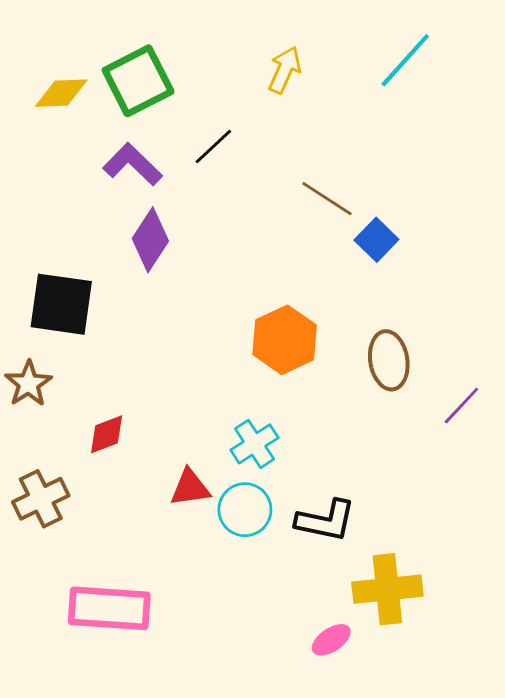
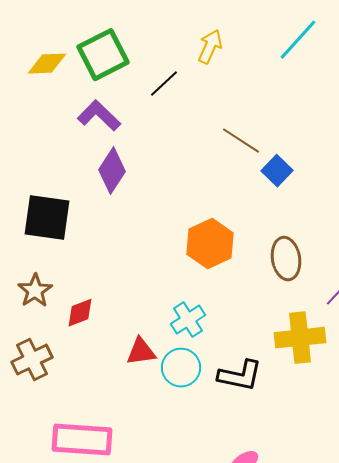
black line: (213, 147) -> (164, 84), moved
brown star: (28, 384) -> (35, 291), moved
yellow cross: (387, 589) -> (300, 338), moved

